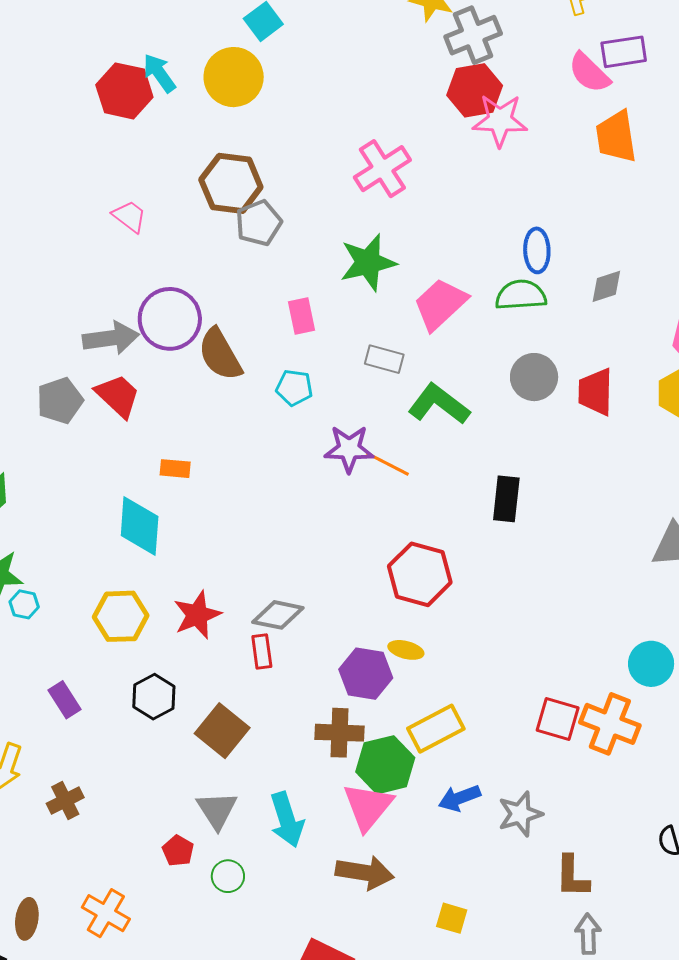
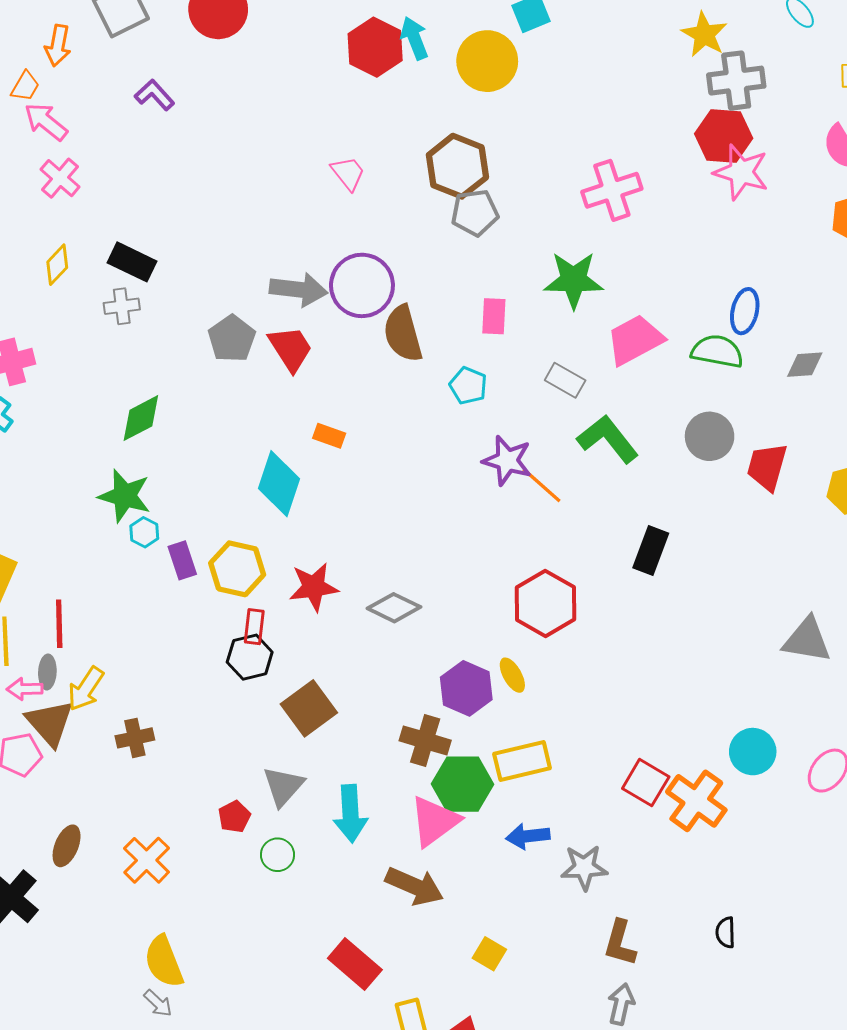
gray pentagon: (60, 401) -> (232, 339), turned -30
yellow ellipse: (406, 650) -> (512, 675), turned 32
red rectangle: (262, 652) -> (254, 627), moved
purple rectangle: (64, 700) -> (182, 560), moved

